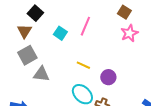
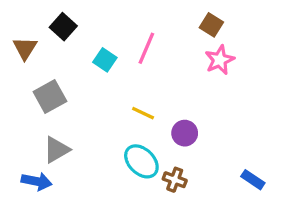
brown triangle: (24, 31) -> (25, 48), moved
gray triangle: (41, 74) -> (57, 150), moved, turned -36

